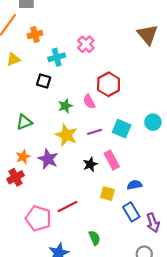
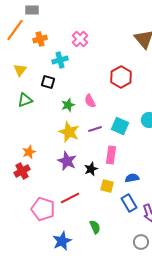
pink cross: (86, 44) -> (80, 39), moved
yellow triangle: (13, 59) -> (20, 70), moved, turned -32
red hexagon: (109, 84) -> (121, 77), moved
green triangle: (24, 122) -> (25, 100), moved
purple star: (48, 159) -> (67, 161), moved
pink rectangle: (112, 160) -> (111, 155), turned 36
black star: (90, 164) -> (91, 169), moved

